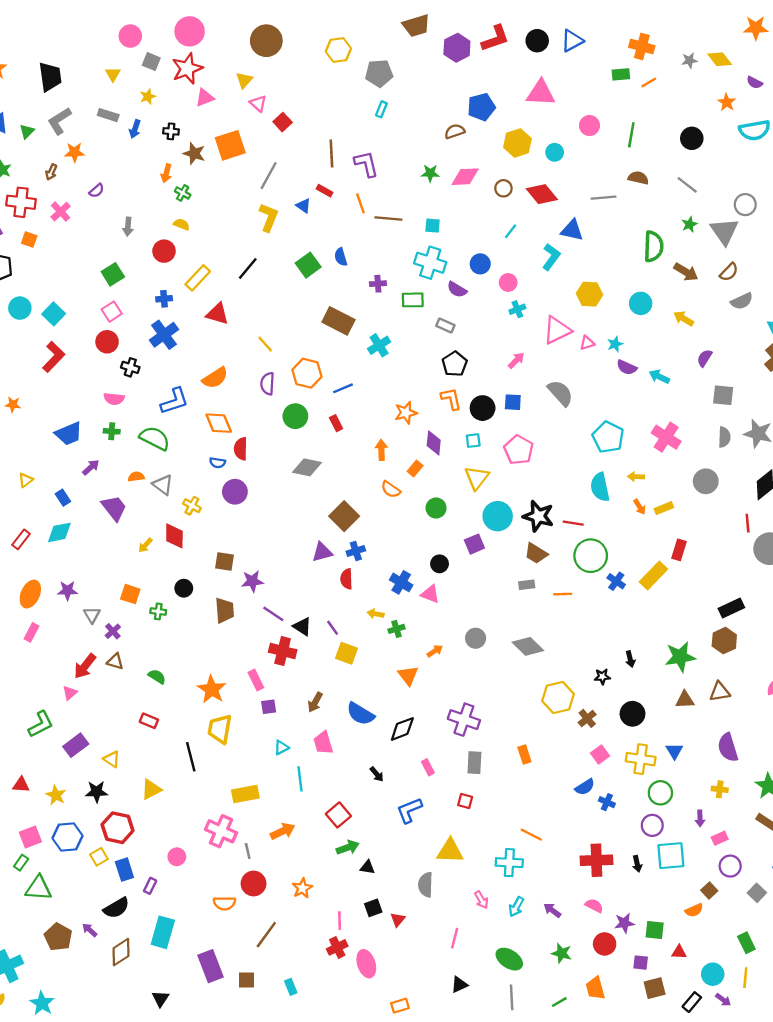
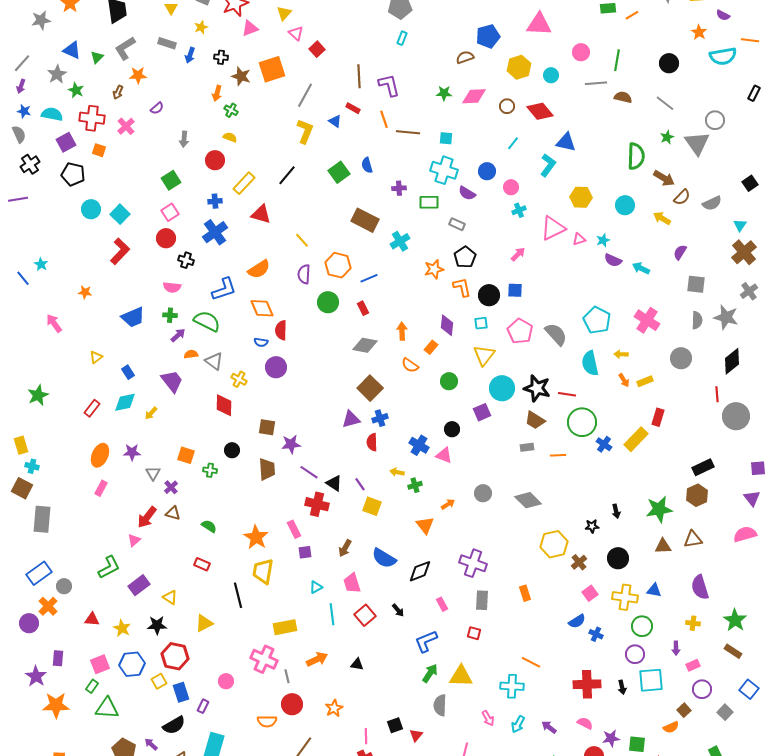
gray line: (603, 198) -> (596, 83), moved
brown semicircle: (729, 272) -> (682, 197), moved
gray semicircle: (560, 393) -> (556, 334), moved
orange star: (406, 413) -> (434, 269), moved
purple arrow: (91, 467) -> (178, 335), moved
gray diamond: (307, 467) -> (365, 345), moved
yellow arrow: (145, 545) -> (151, 413), moved
blue triangle: (674, 751) -> (654, 590), turned -49
red square: (338, 815) -> (365, 615), moved
green arrow: (348, 847) -> (430, 673), moved, turned -36
black triangle: (367, 867) -> (357, 664), moved

